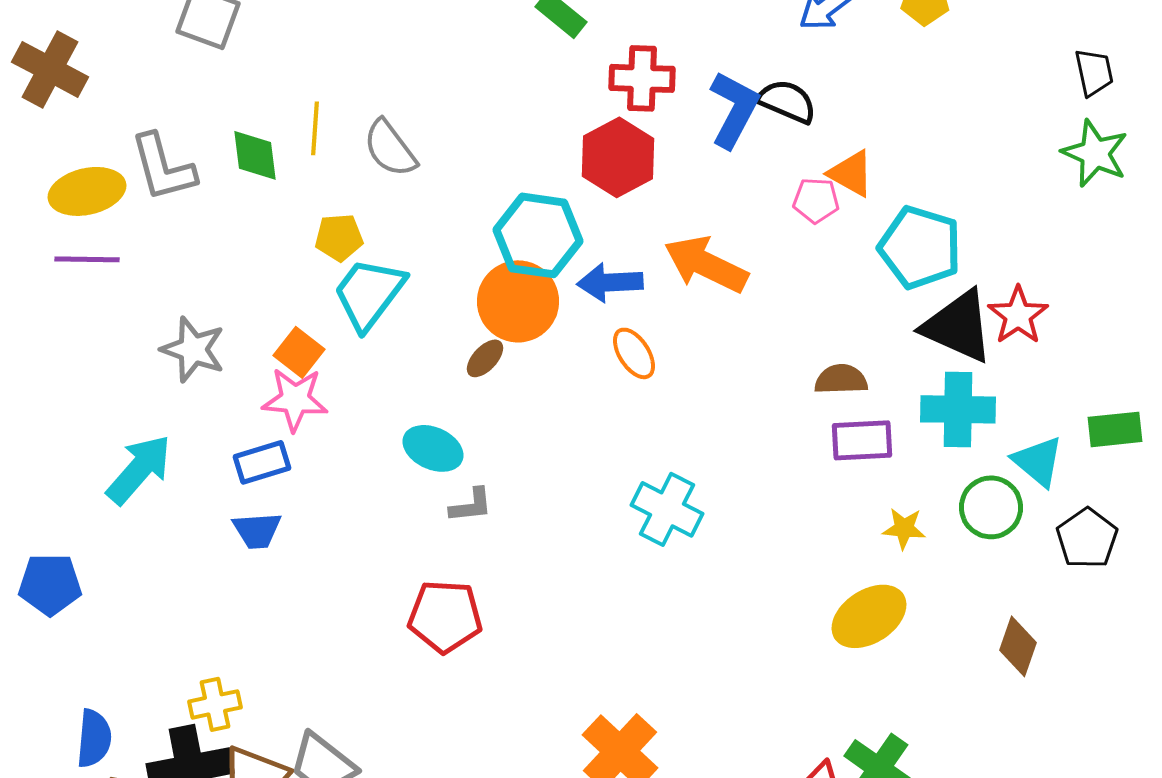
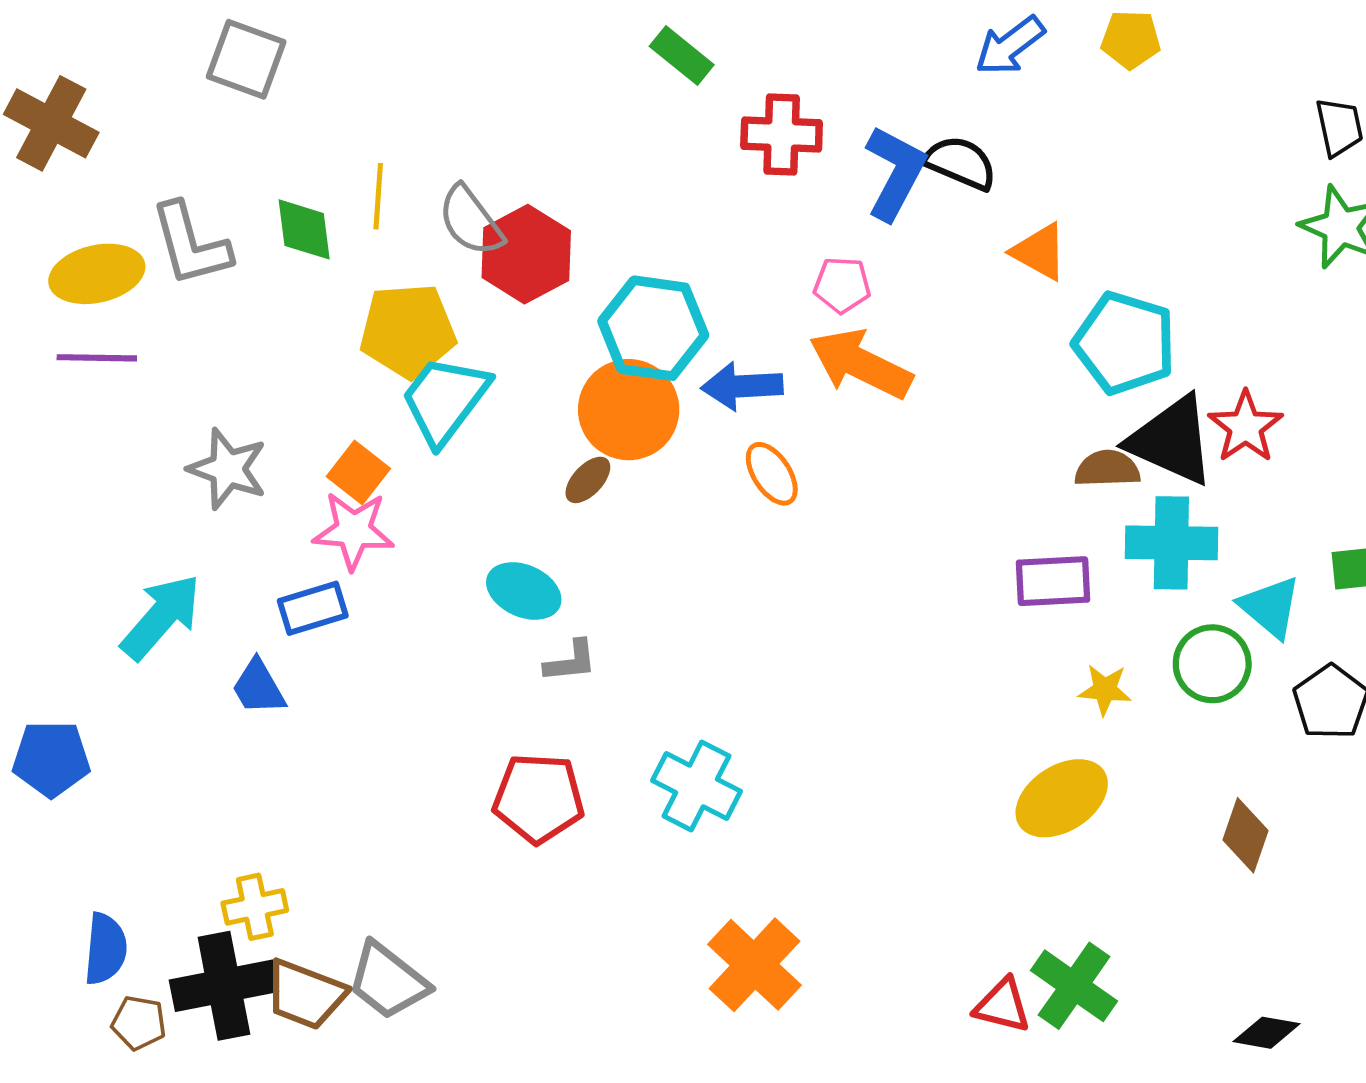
red hexagon: (618, 157) -> (526, 254), moved
pink pentagon: (816, 200) -> (842, 285), moved
yellow pentagon: (339, 237) -> (408, 331), size x1.6
brown semicircle: (841, 379) -> (1107, 469), moved
cyan cross: (667, 509) -> (696, 786), moved
blue trapezoid: (257, 530) -> (258, 687), moved, turned 64

